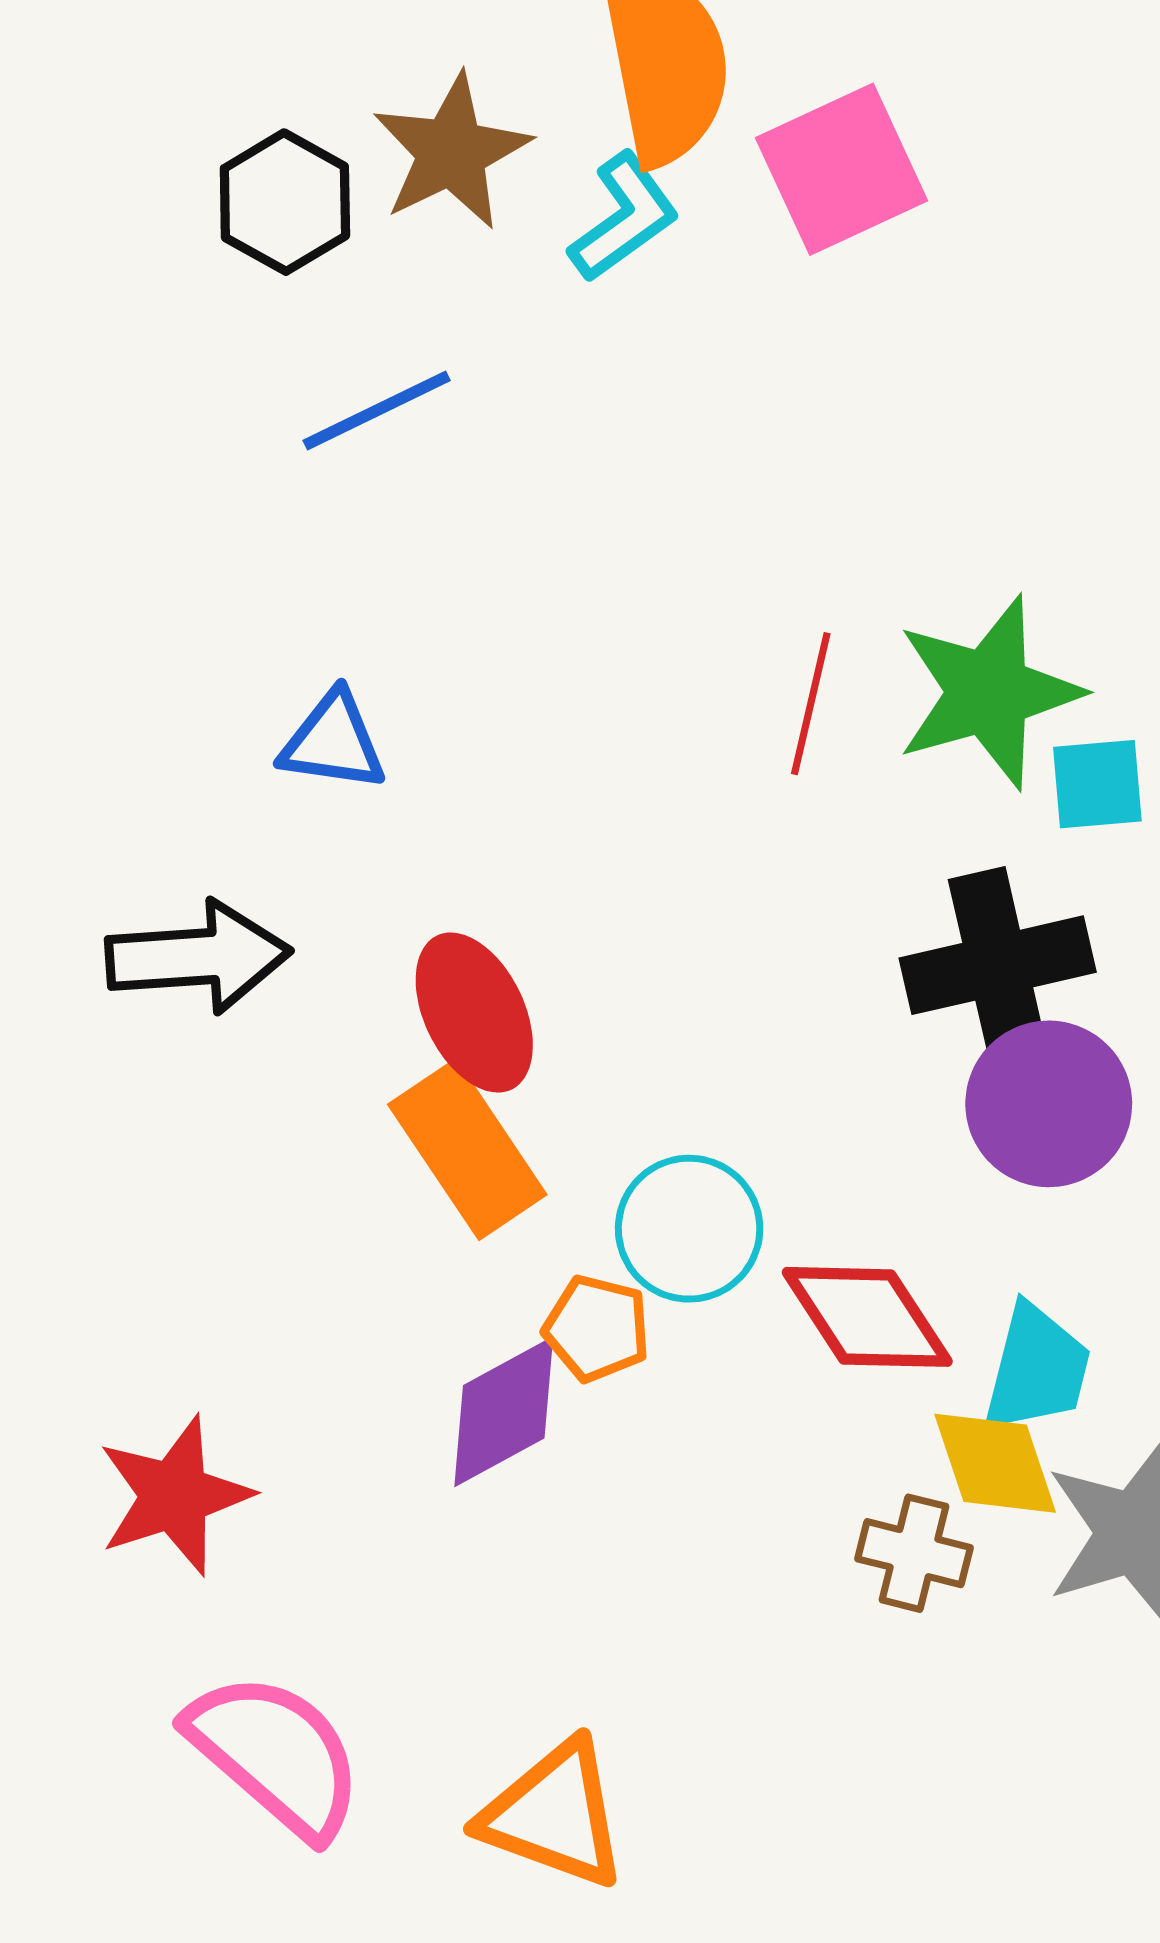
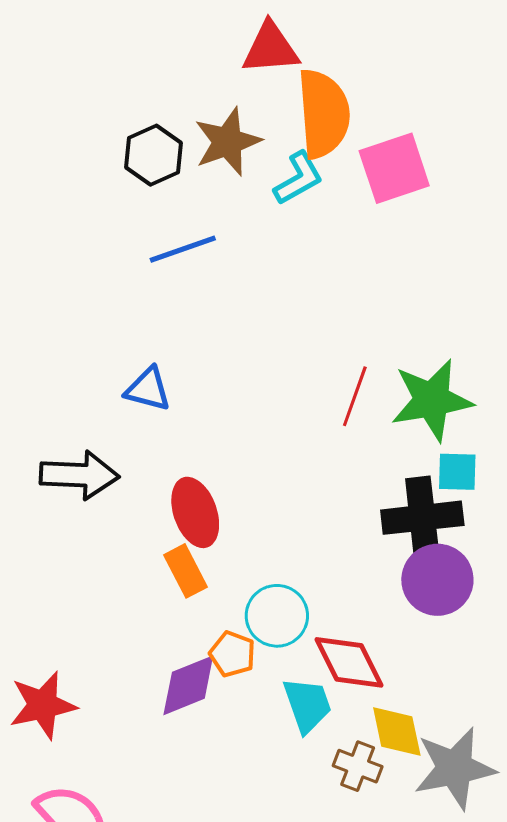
cyan square: (1097, 784) -> (457, 472), moved
orange rectangle: (467, 1150) -> (186, 571), size x0.7
cyan trapezoid: (1037, 1369) -> (307, 705), moved, turned -40

